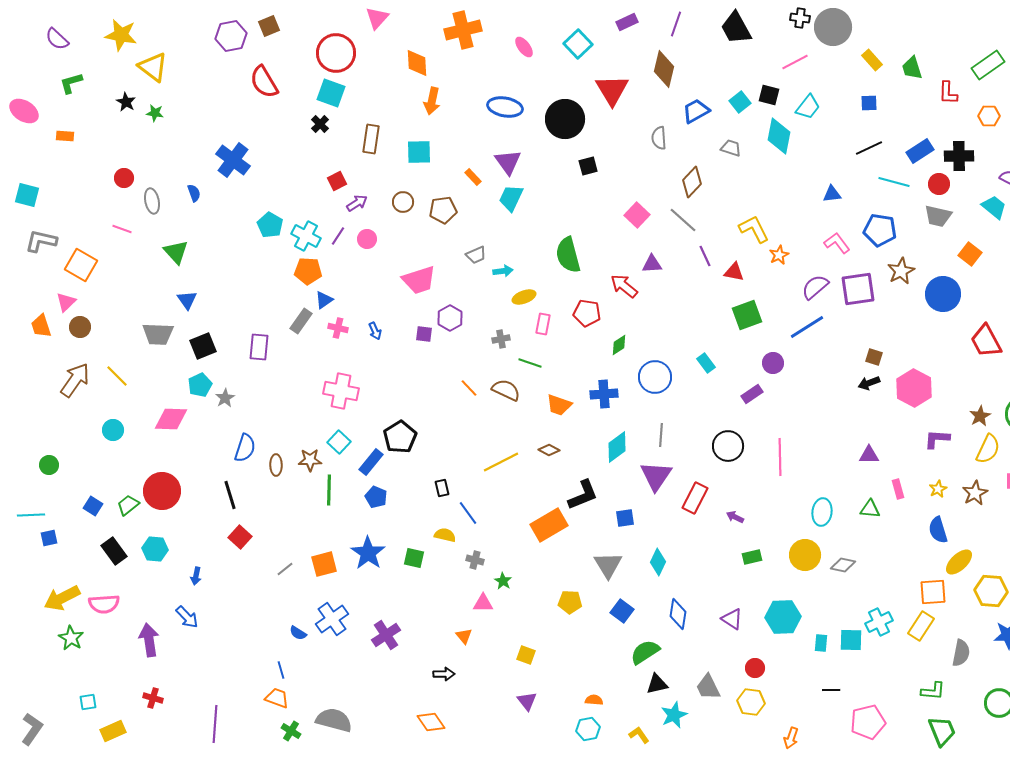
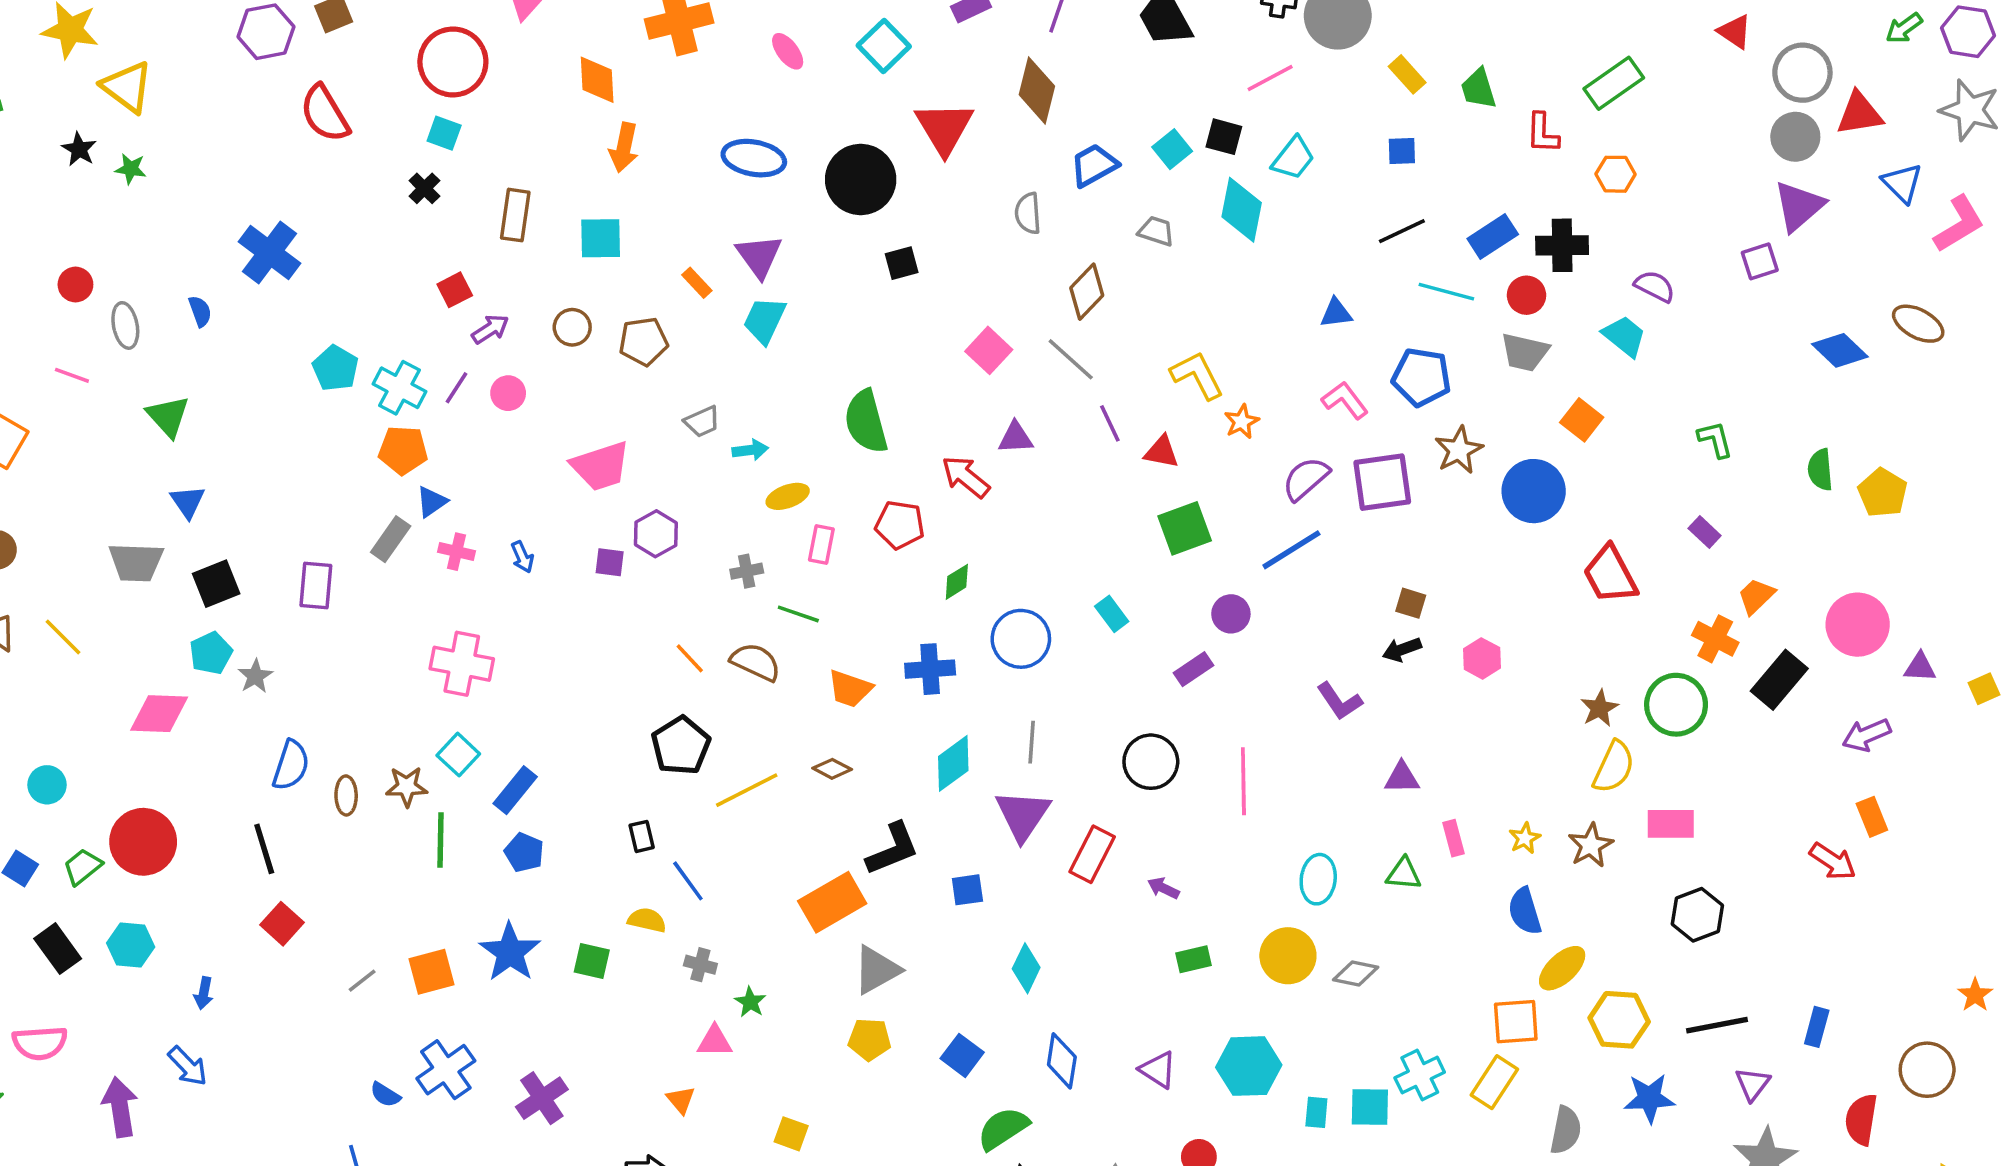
cyan square: (331, 93) -> (444, 133), size x0.7
pink hexagon: (914, 388) -> (1482, 658), size x0.6
cyan circle: (113, 430) -> (47, 785), moved
black pentagon: (400, 437) -> (681, 746), moved
purple L-shape: (937, 439) -> (1340, 701), moved, turned -128
gray triangle: (608, 565) -> (877, 970), moved, turned 32

